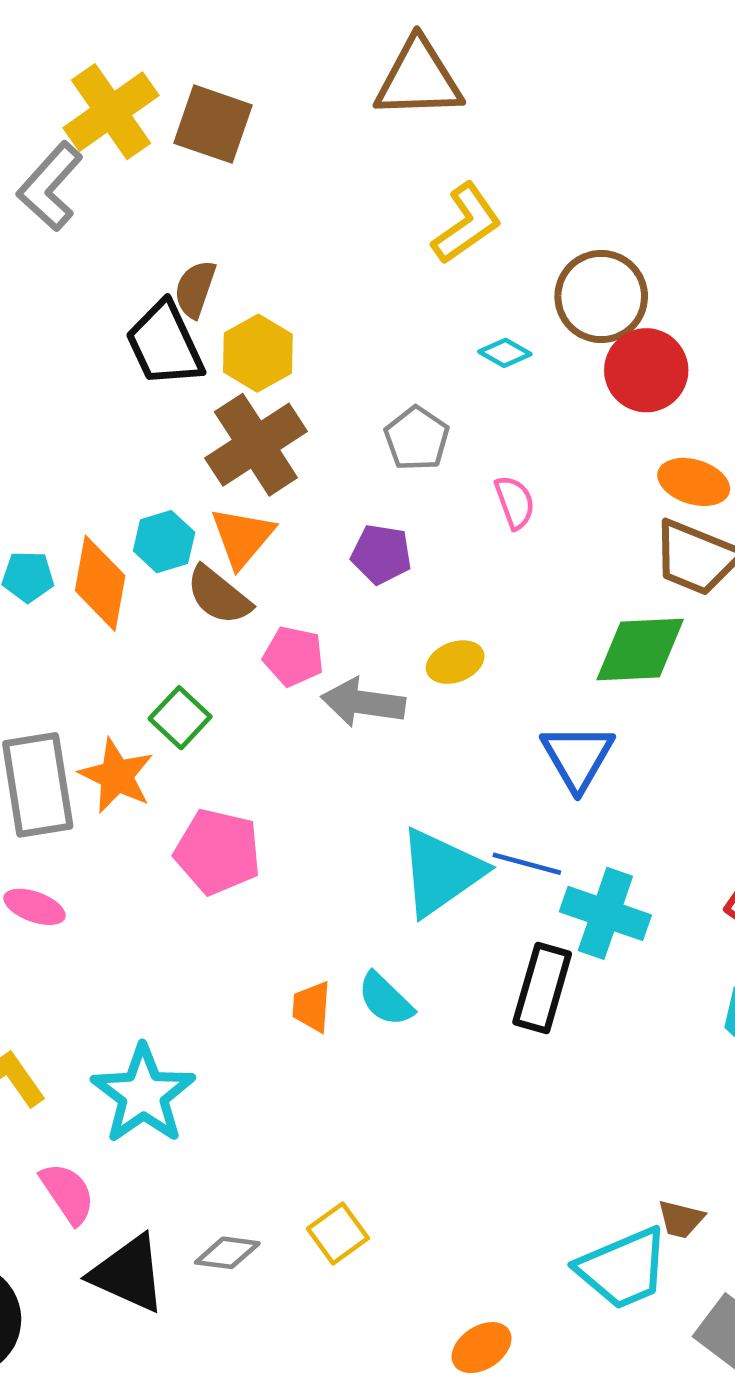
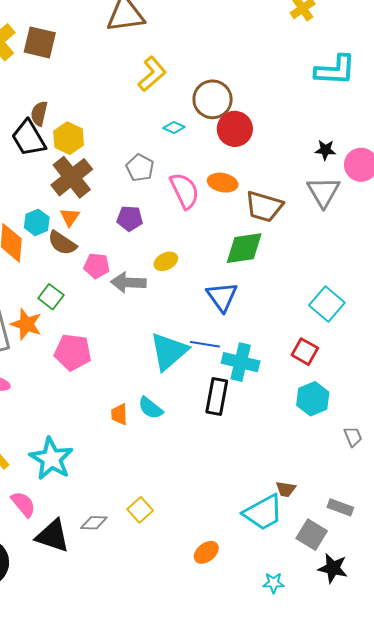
orange ellipse: (694, 482) -> (223, 183), moved
pink semicircle: (515, 502) -> (184, 191), size x1.6
orange triangle: (242, 537) -> (70, 217), size x0.7

